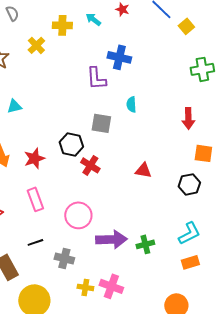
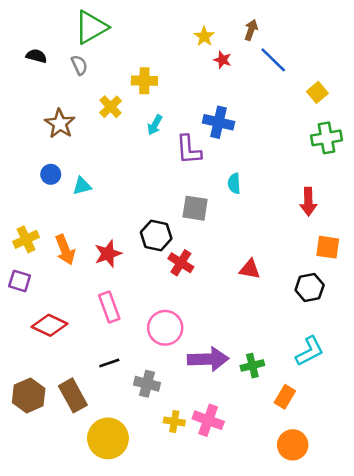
cyan arrow: (93, 19) -> (155, 125), moved, turned -98
yellow square: (186, 26) -> (317, 92), moved
orange rectangle: (190, 262) -> (285, 397), moved, turned -42

